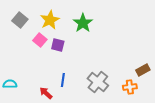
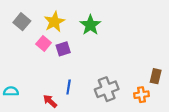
purple square: (58, 45) -> (63, 49), turned -32
brown rectangle: (143, 70) -> (156, 76), turned -48
gray cross: (98, 82) -> (107, 89), turned 30

